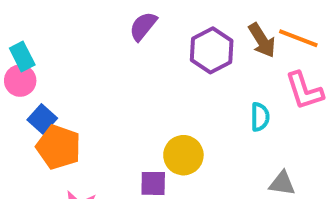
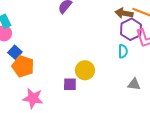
brown arrow: (262, 40) -> (124, 13), turned 132
purple hexagon: (212, 50) -> (131, 29), moved

